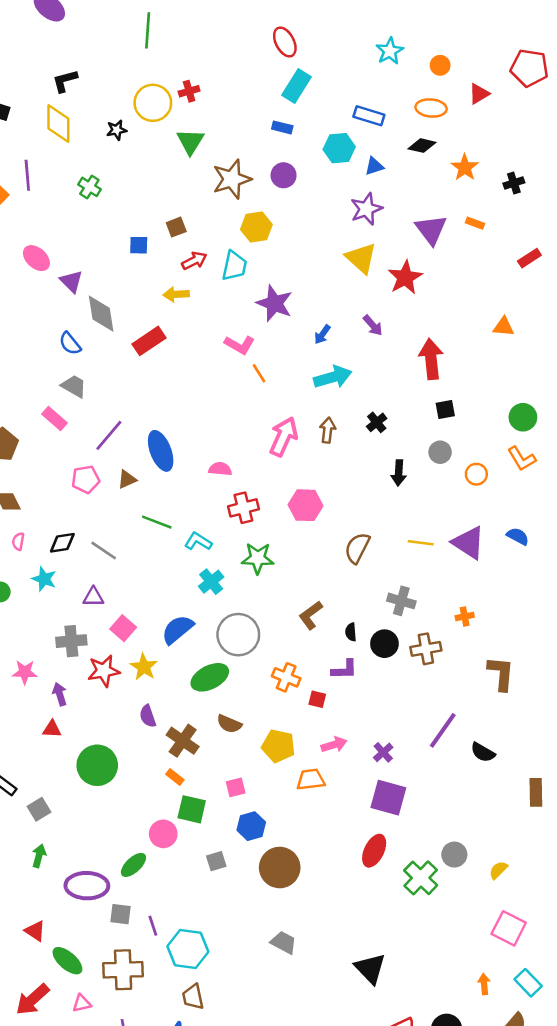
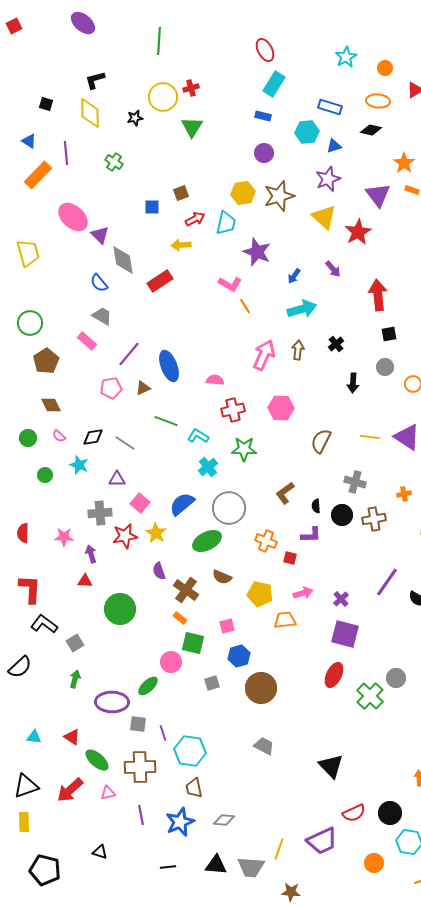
orange star: (465, 168) -> (404, 163), moved
brown star: (232, 179) -> (279, 196), moved
pink ellipse: (36, 258) -> (73, 217), size x1.4
pink semicircle: (18, 541) -> (59, 436), turned -56

